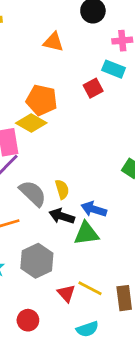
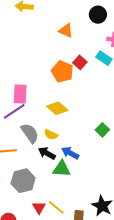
red square: (93, 88) -> (80, 62), moved, turned -32
orange pentagon: (42, 100) -> (62, 72), moved
yellow diamond: (31, 123) -> (57, 108), moved
yellow semicircle: (62, 189) -> (51, 135), turned 120

